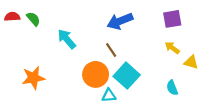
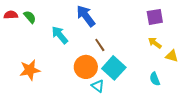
blue arrow: (120, 21) -> (86, 16), moved, turned 75
cyan triangle: (109, 96) -> (98, 86), turned 40

